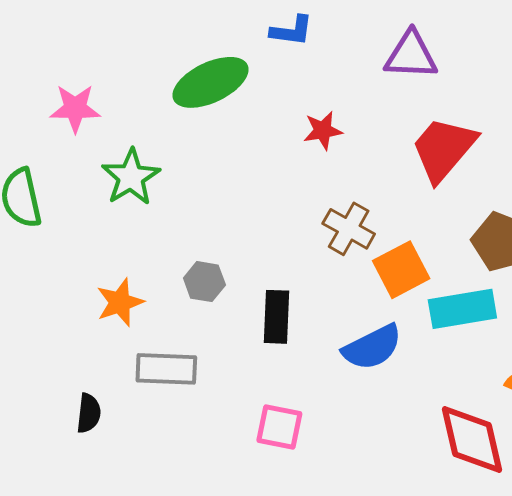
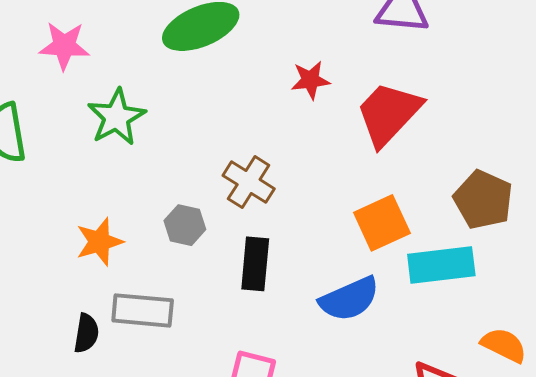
red trapezoid: (444, 149) -> (389, 114), moved
brown cross: (349, 229) -> (249, 182), moved
black semicircle: (89, 413) -> (86, 333), moved

